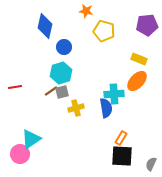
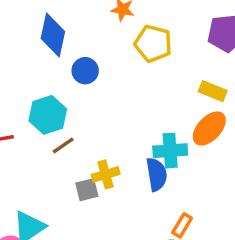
cyan hexagon: (61, 73) -> (48, 115), moved
gray square: (62, 92) -> (87, 190), moved

